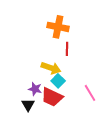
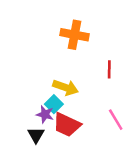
red line: (67, 49) -> (109, 69), moved
cyan square: (58, 81) -> (54, 104), moved

